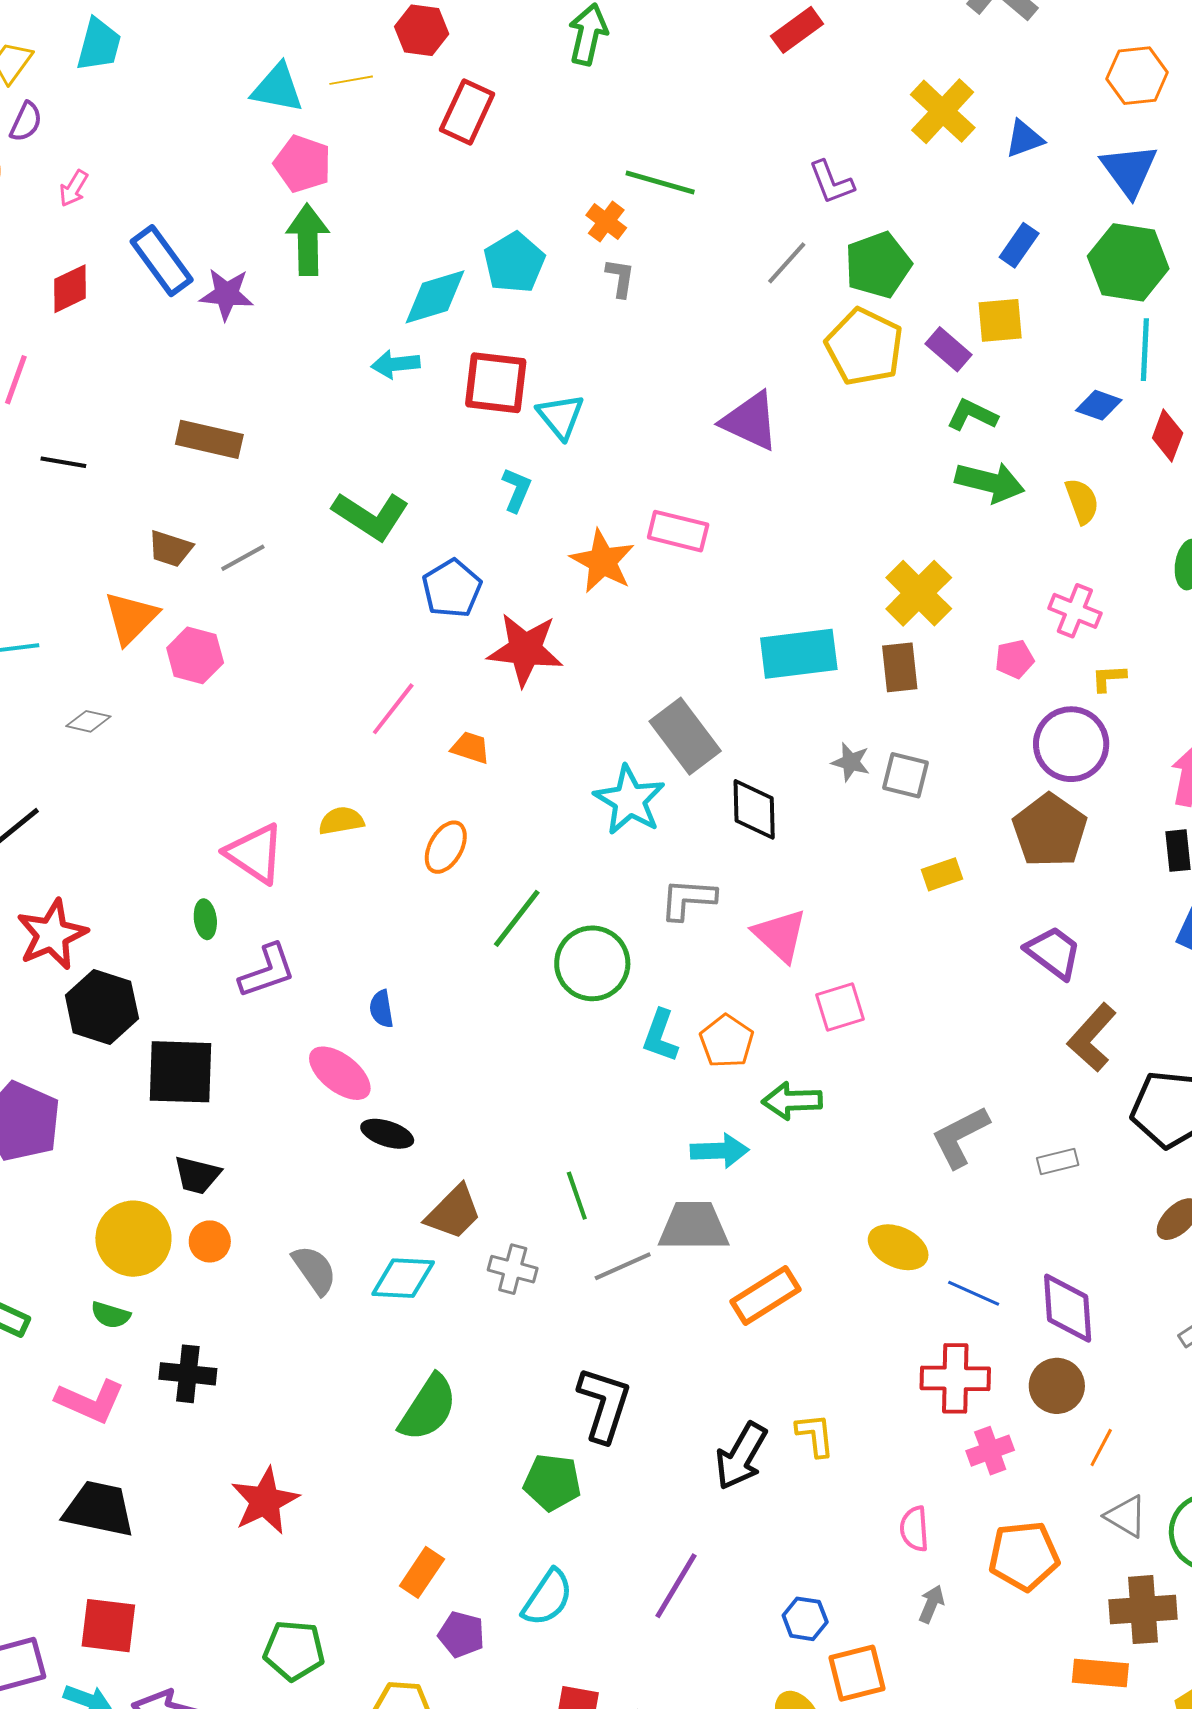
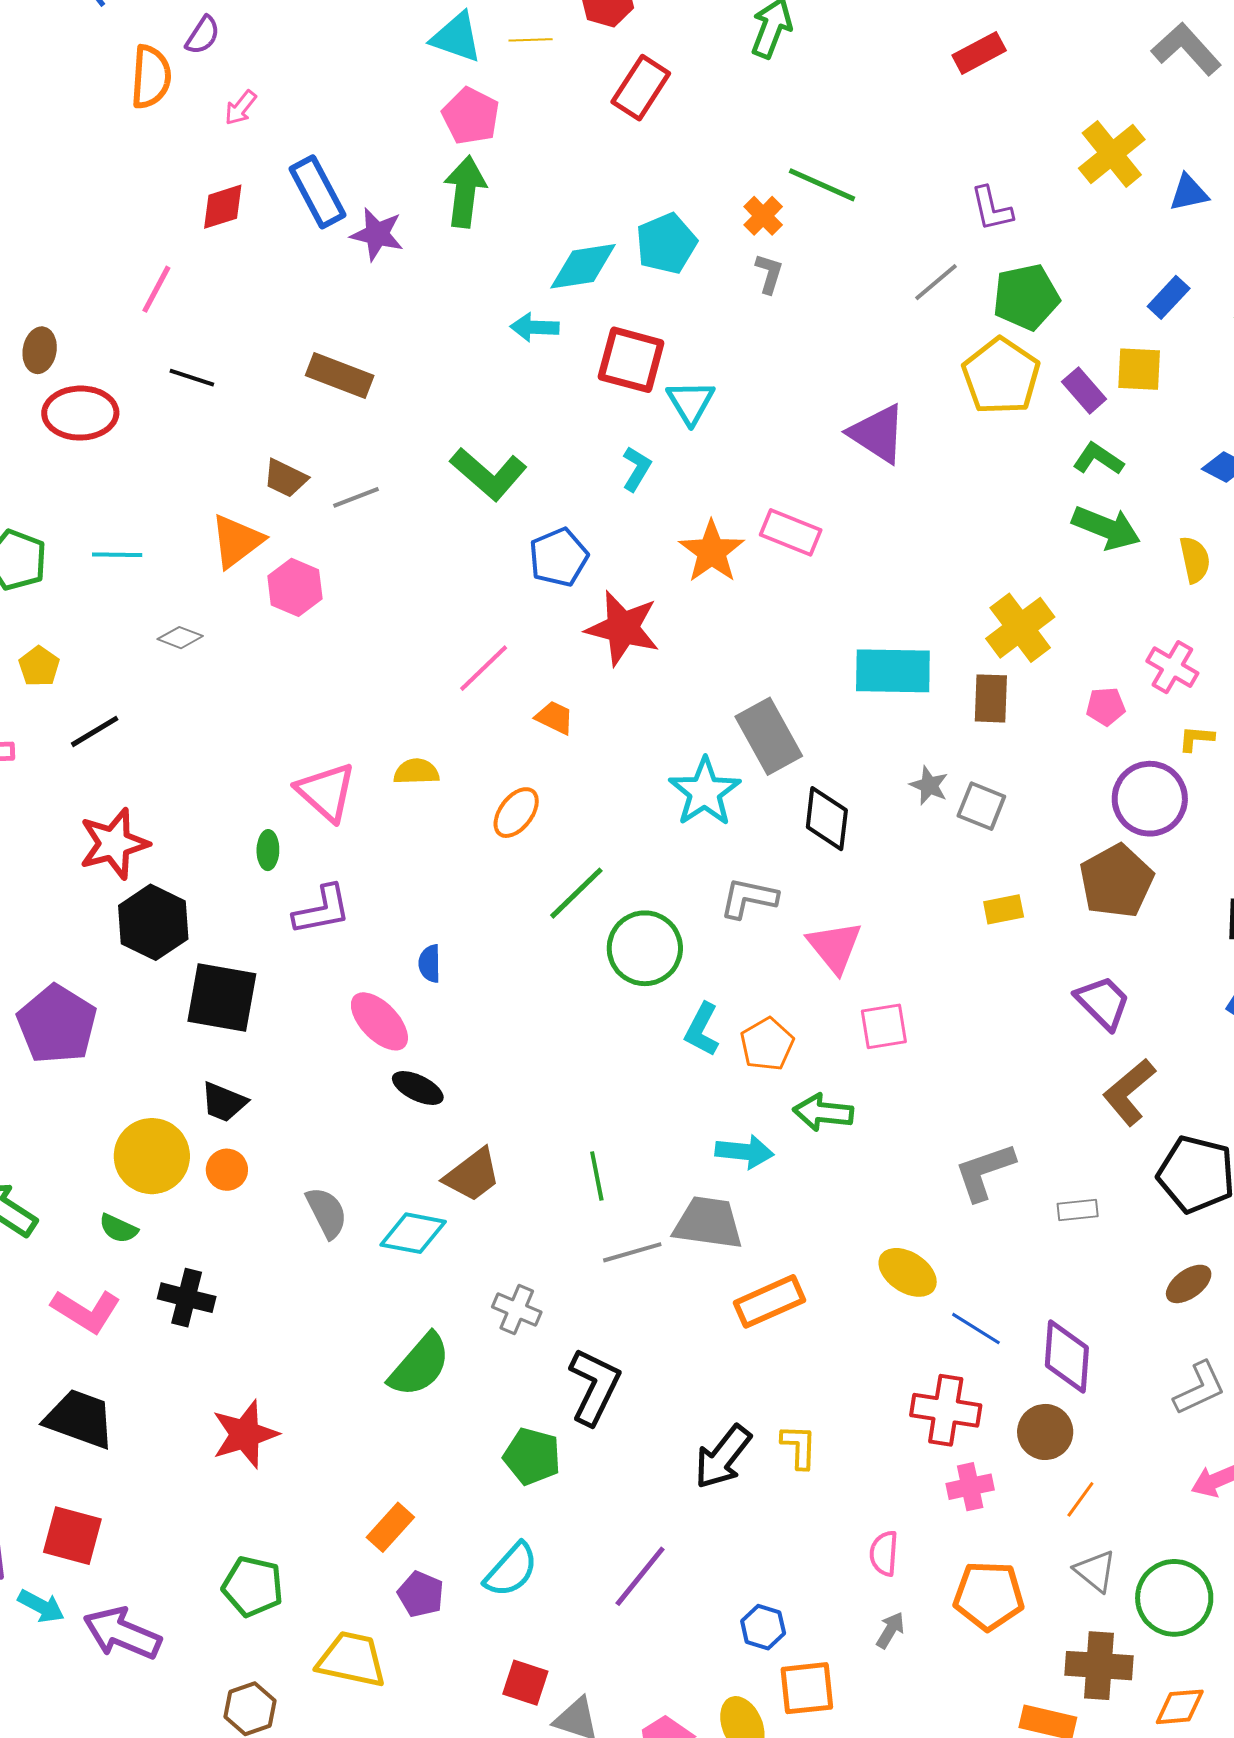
gray cross: (513, 1269) -> (517, 1309), moved

